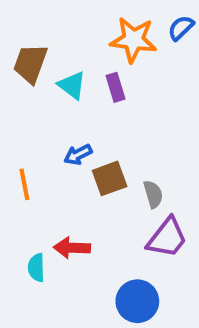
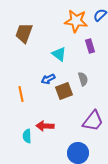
cyan triangle: (72, 85) -> (59, 54), moved
purple rectangle: (116, 87) -> (90, 46), moved
gray semicircle: (153, 194) -> (83, 79), moved

